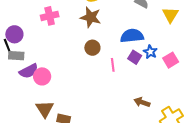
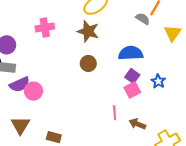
blue star: (150, 52) -> (158, 81), moved
pink square: (171, 60) -> (132, 90), moved
pink line: (113, 65) -> (115, 113), moved
brown triangle: (45, 109) -> (20, 125), moved

